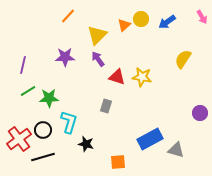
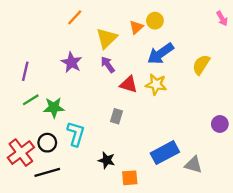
blue arrow: (167, 22) -> (160, 54), moved, size x1.4
purple star: (65, 57) -> (71, 62), turned 30
black star: (86, 144) -> (107, 160), moved

